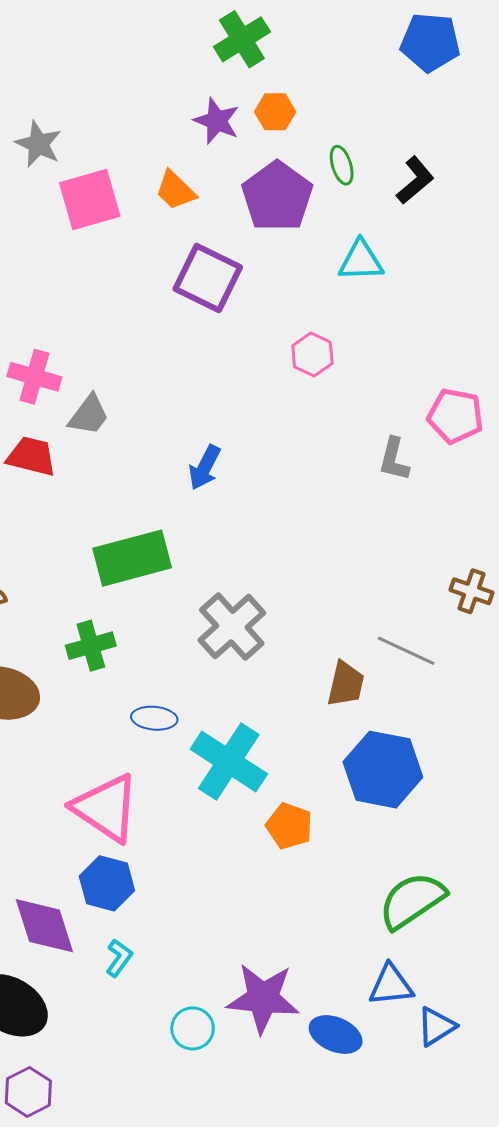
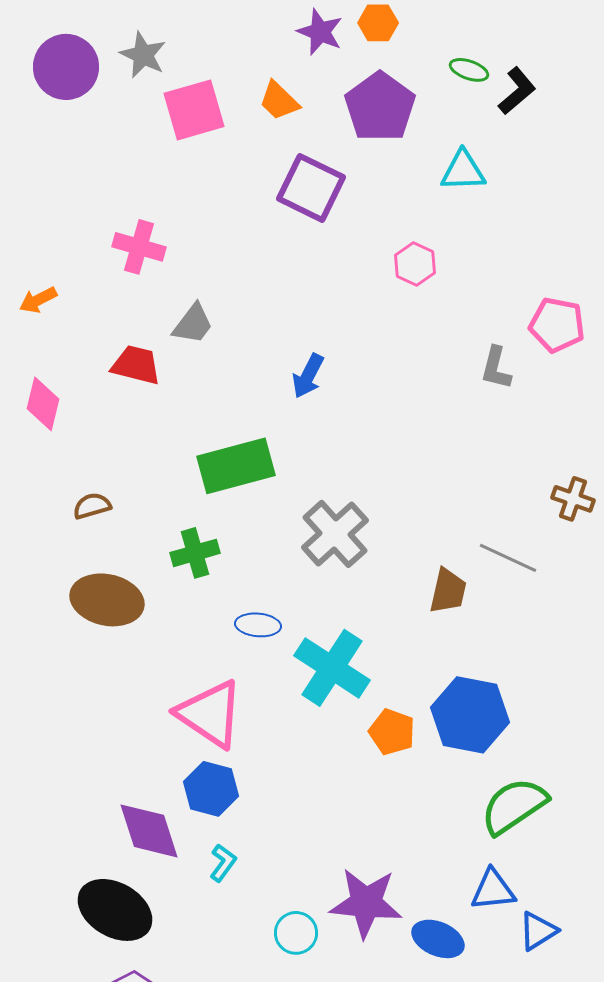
green ellipse: (342, 165) -> (469, 70), moved, turned -54
pink cross: (34, 377) -> (139, 247), moved
blue hexagon: (383, 770) -> (470, 715), moved

